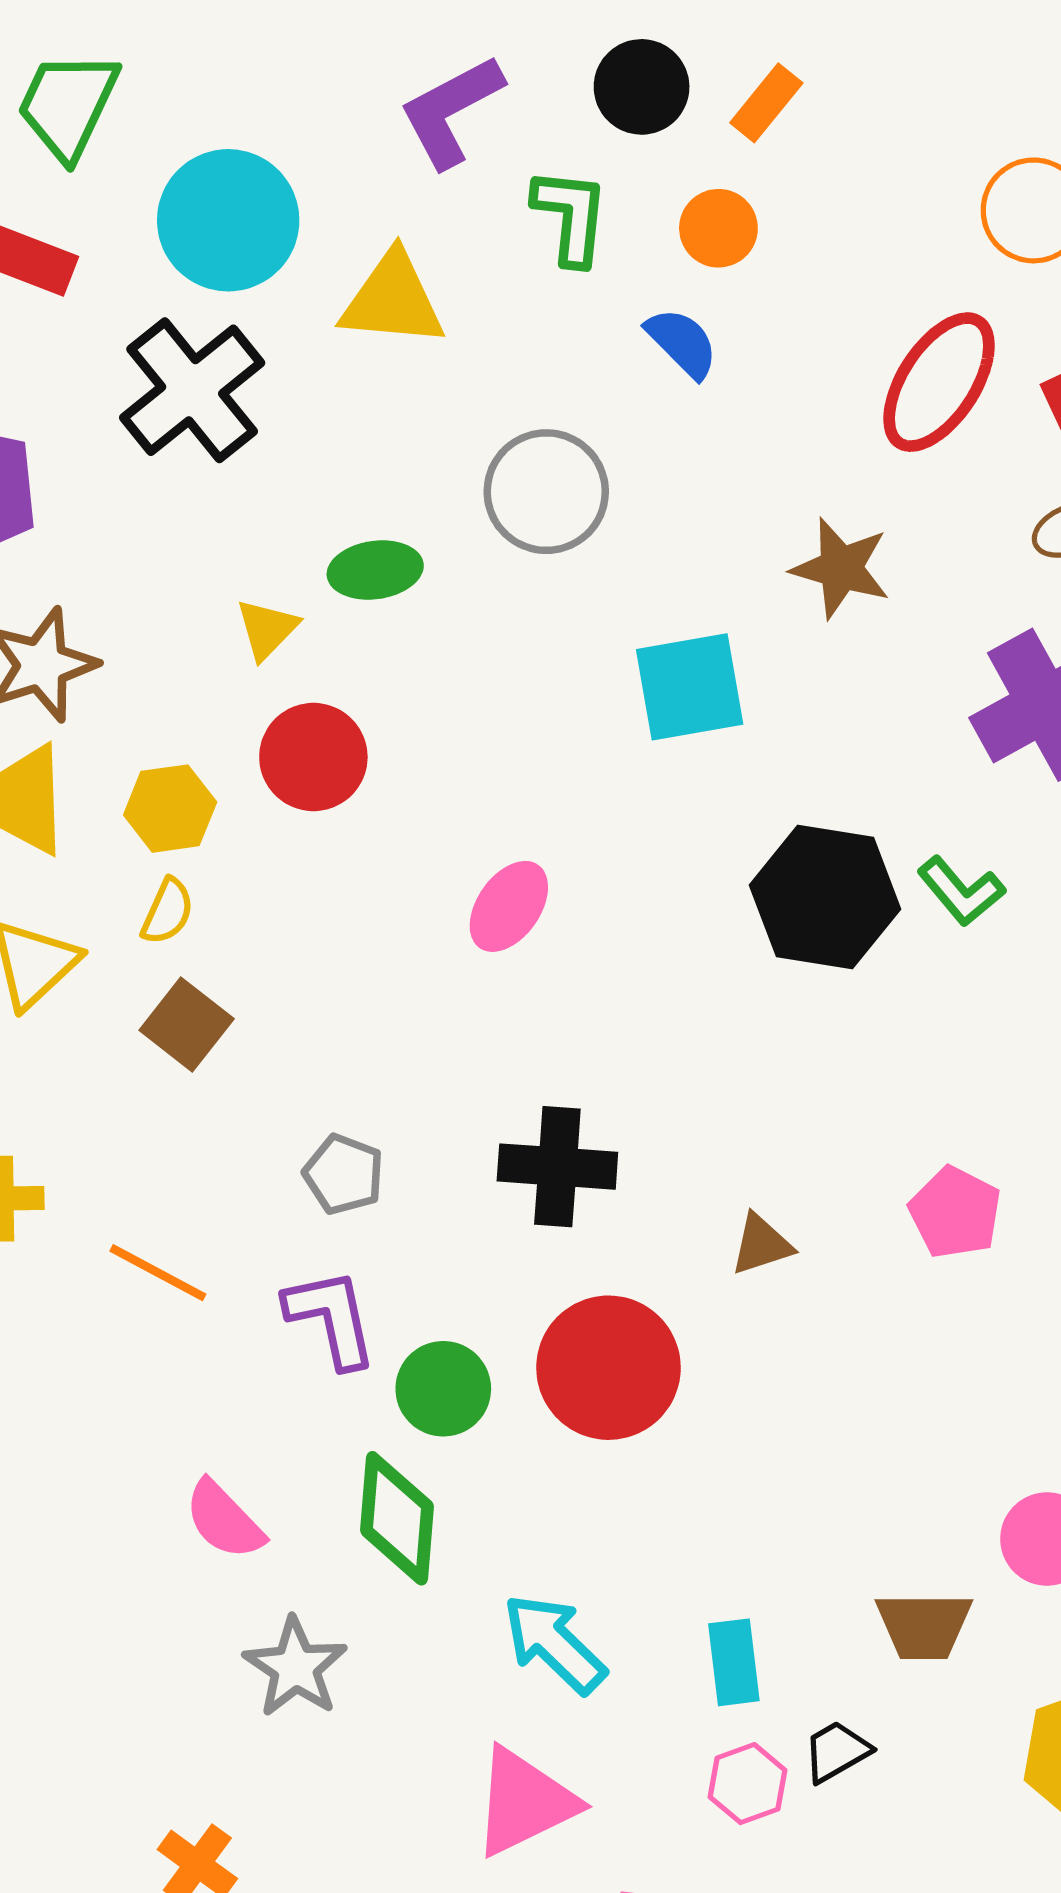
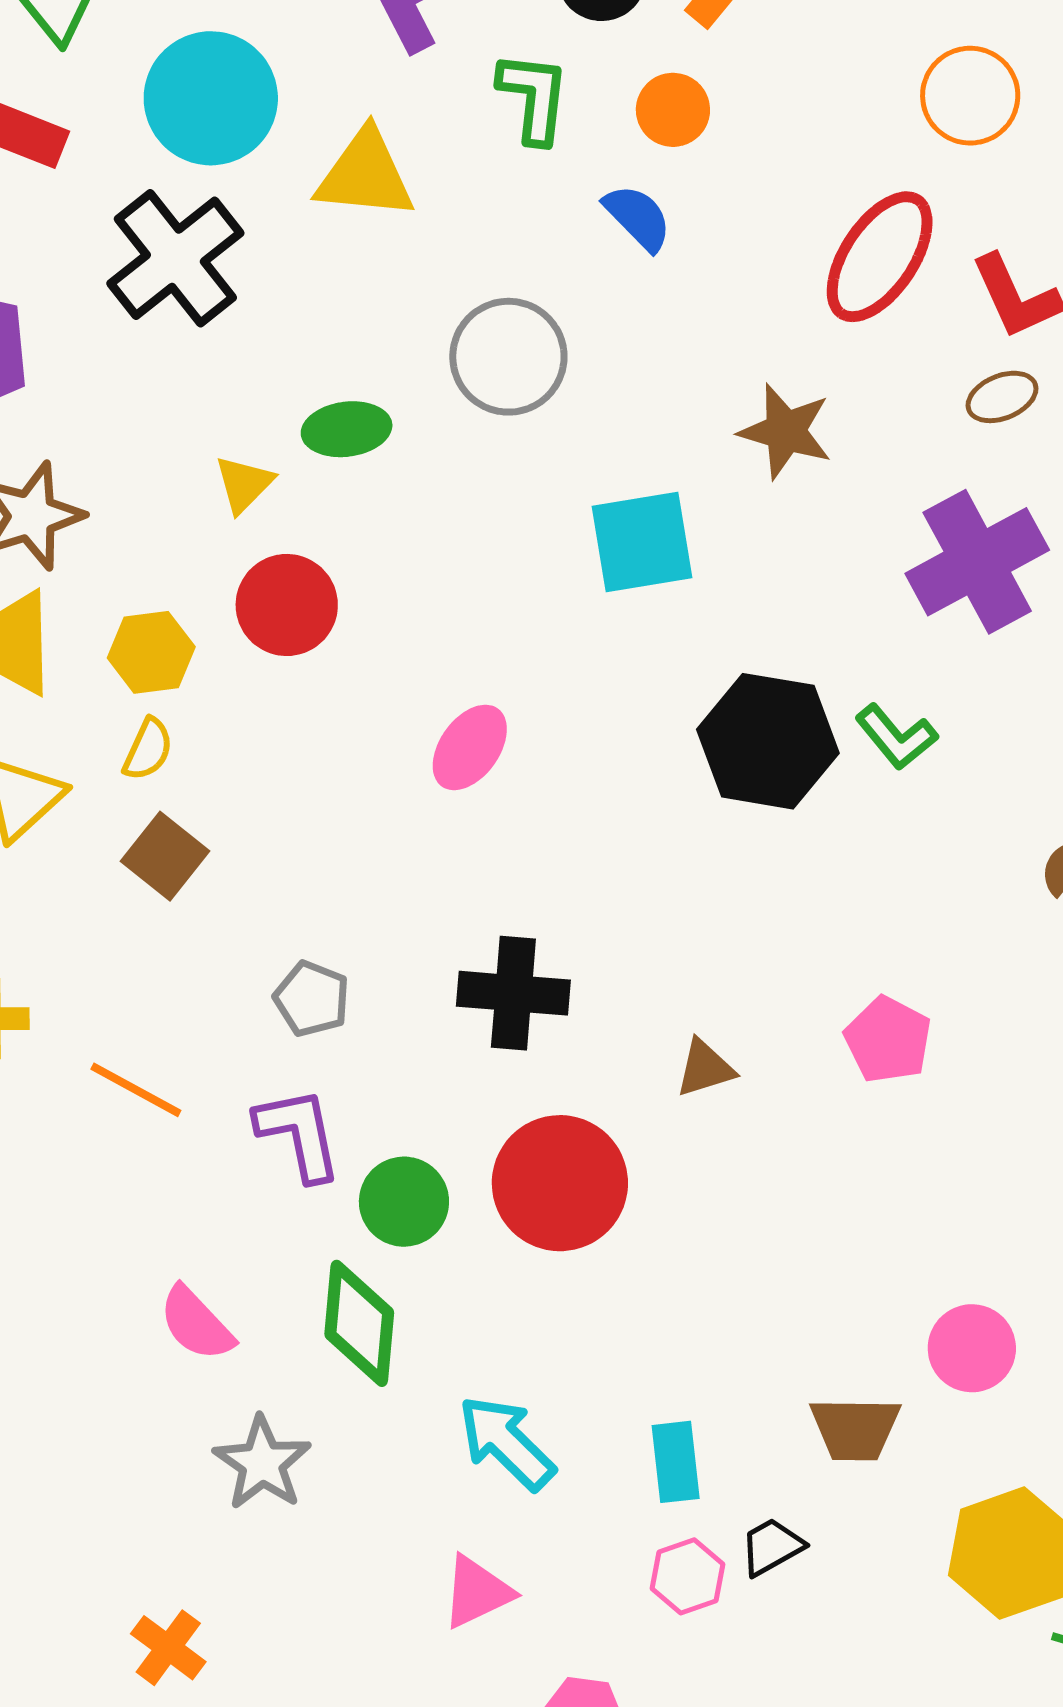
pink triangle: (524, 1802) -> (477, 1592), size x0.7

